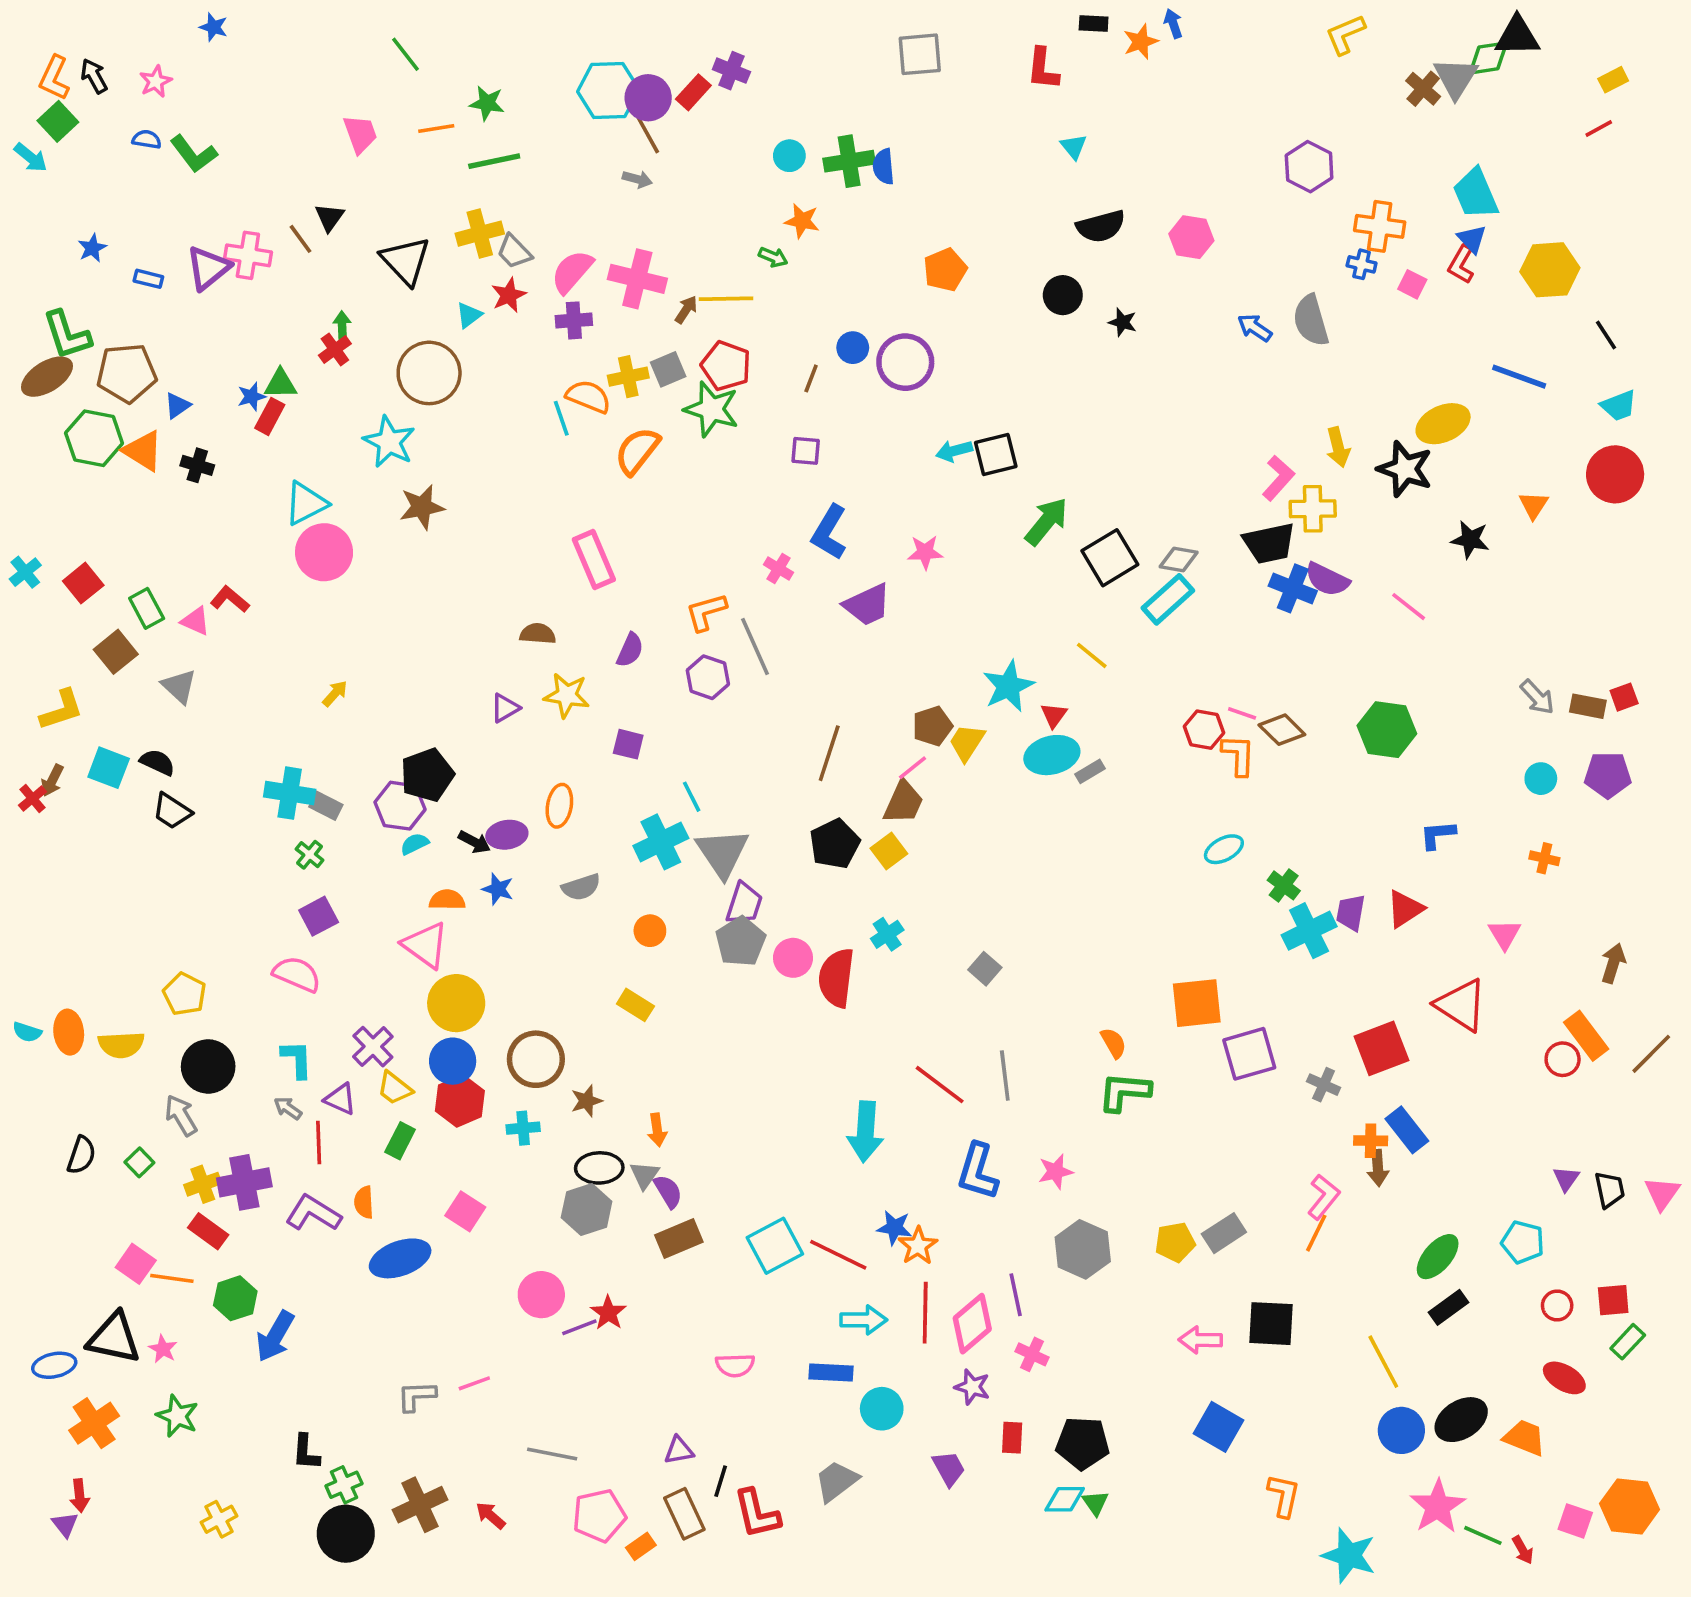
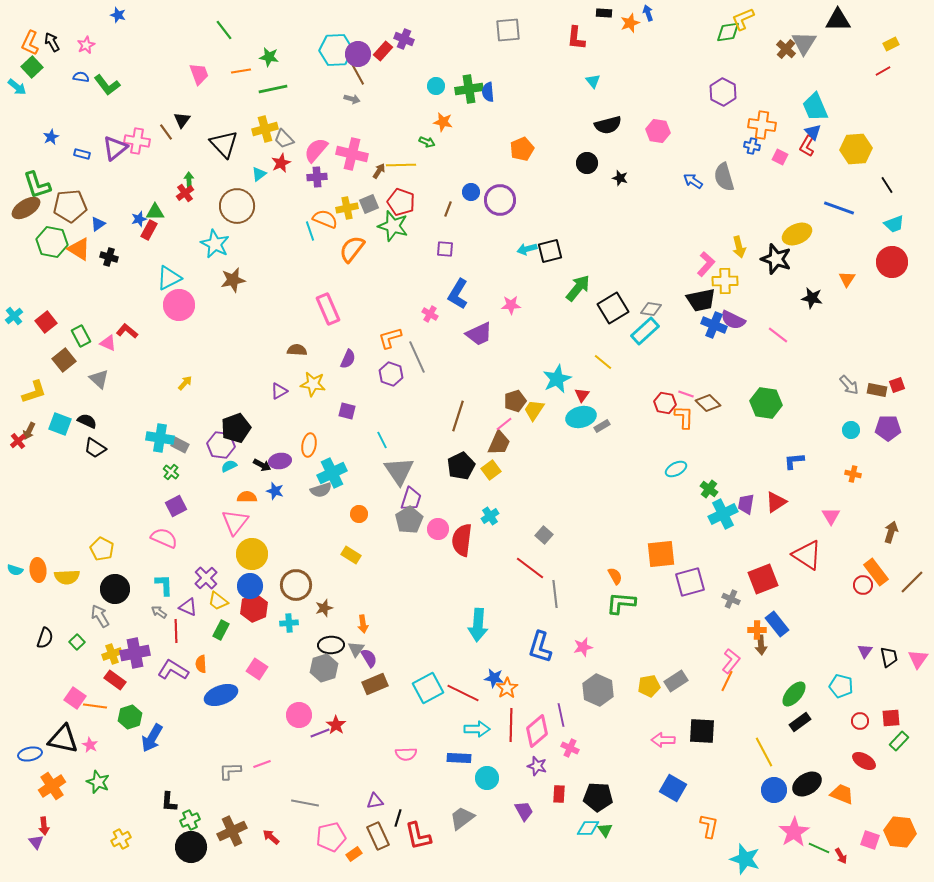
green diamond: (1488, 58) -> (728, 32), moved
cyan cross: (661, 842) -> (332, 473), moved
pink triangle: (425, 945) -> (235, 522), turned 32
red line: (940, 1085) -> (530, 568), moved

